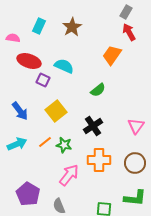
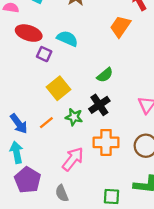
green semicircle: (98, 90) -> (105, 75), moved
blue arrow: (20, 111) -> (19, 124), moved
cyan arrow: (17, 144) -> (17, 152), moved, turned -78
green star: (64, 145) -> (74, 117), moved

